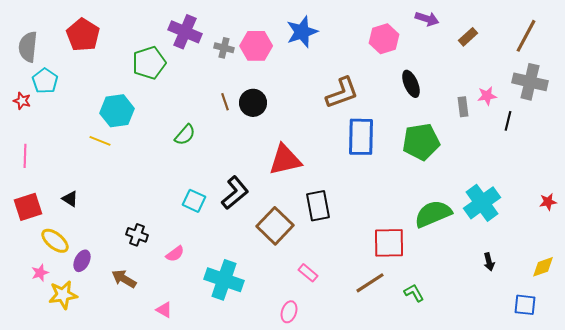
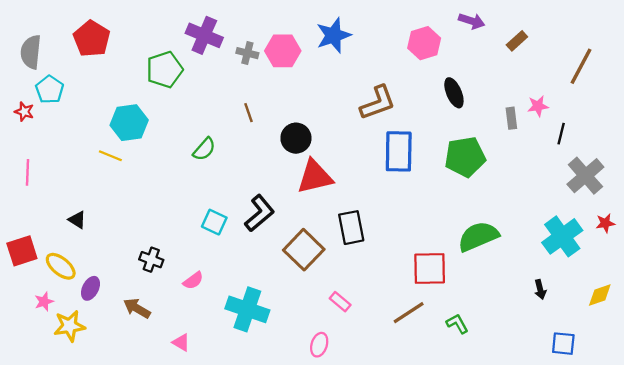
brown line: (526, 36) -> (581, 66), moved
gray cross: (530, 82) -> (585, 176), moved, turned 36
black circle: (253, 103) -> (296, 138), moved
cyan cross: (482, 203) -> (562, 236), moved
red square: (28, 207) -> (22, 251), moved
blue square: (525, 305) -> (563, 344), moved

